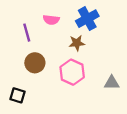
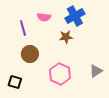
pink hexagon: (72, 72) -> (60, 74), moved
gray triangle: (112, 83) -> (96, 71), turned -32

